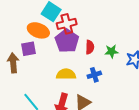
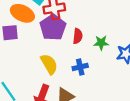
yellow semicircle: (66, 74) -> (49, 64), turned 54

